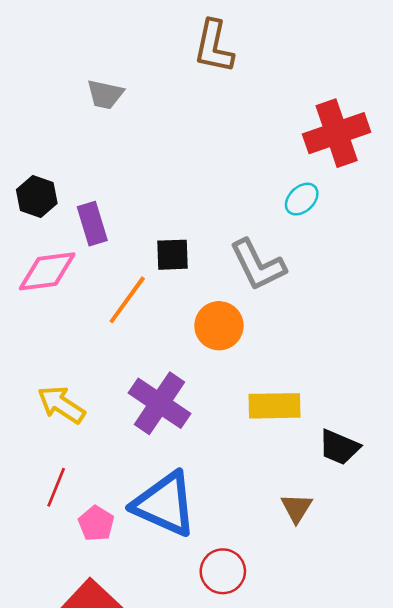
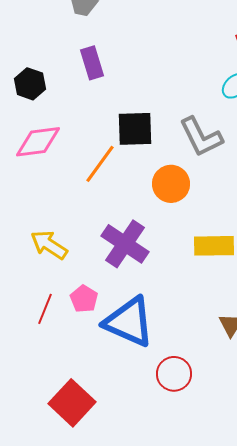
purple rectangle: (92, 224) -> (92, 63), moved
black square: (172, 255) -> (135, 129), size x1.4
pink pentagon: (96, 523) -> (84, 299), moved

